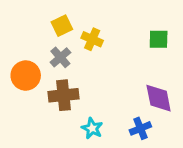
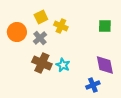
orange circle: (26, 76) -> (17, 32), moved
brown cross: (63, 95) -> (42, 63), turned 30
cyan star: (92, 128) -> (63, 65), moved

